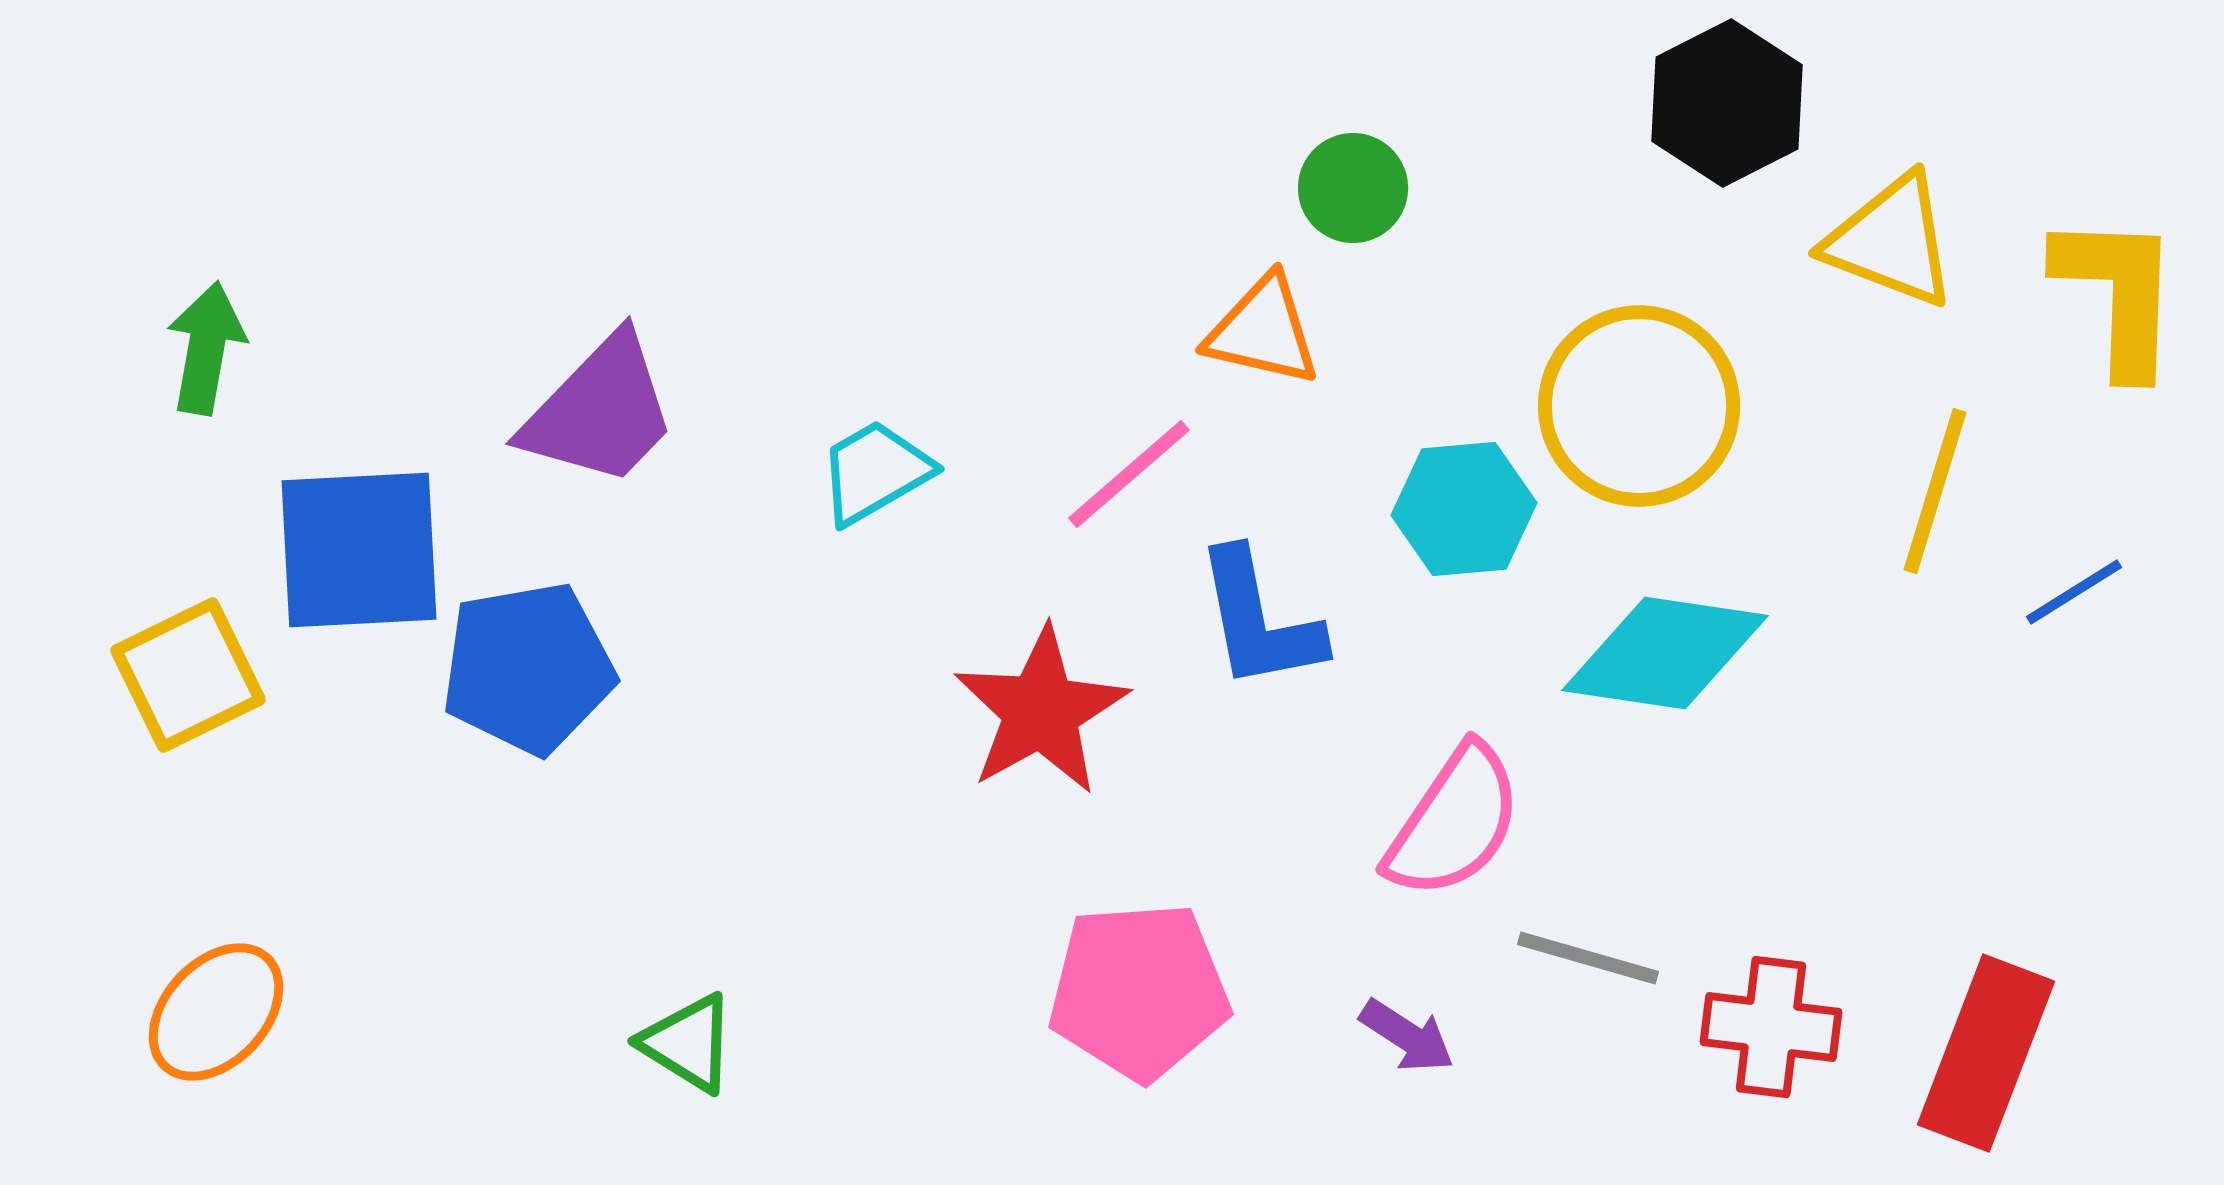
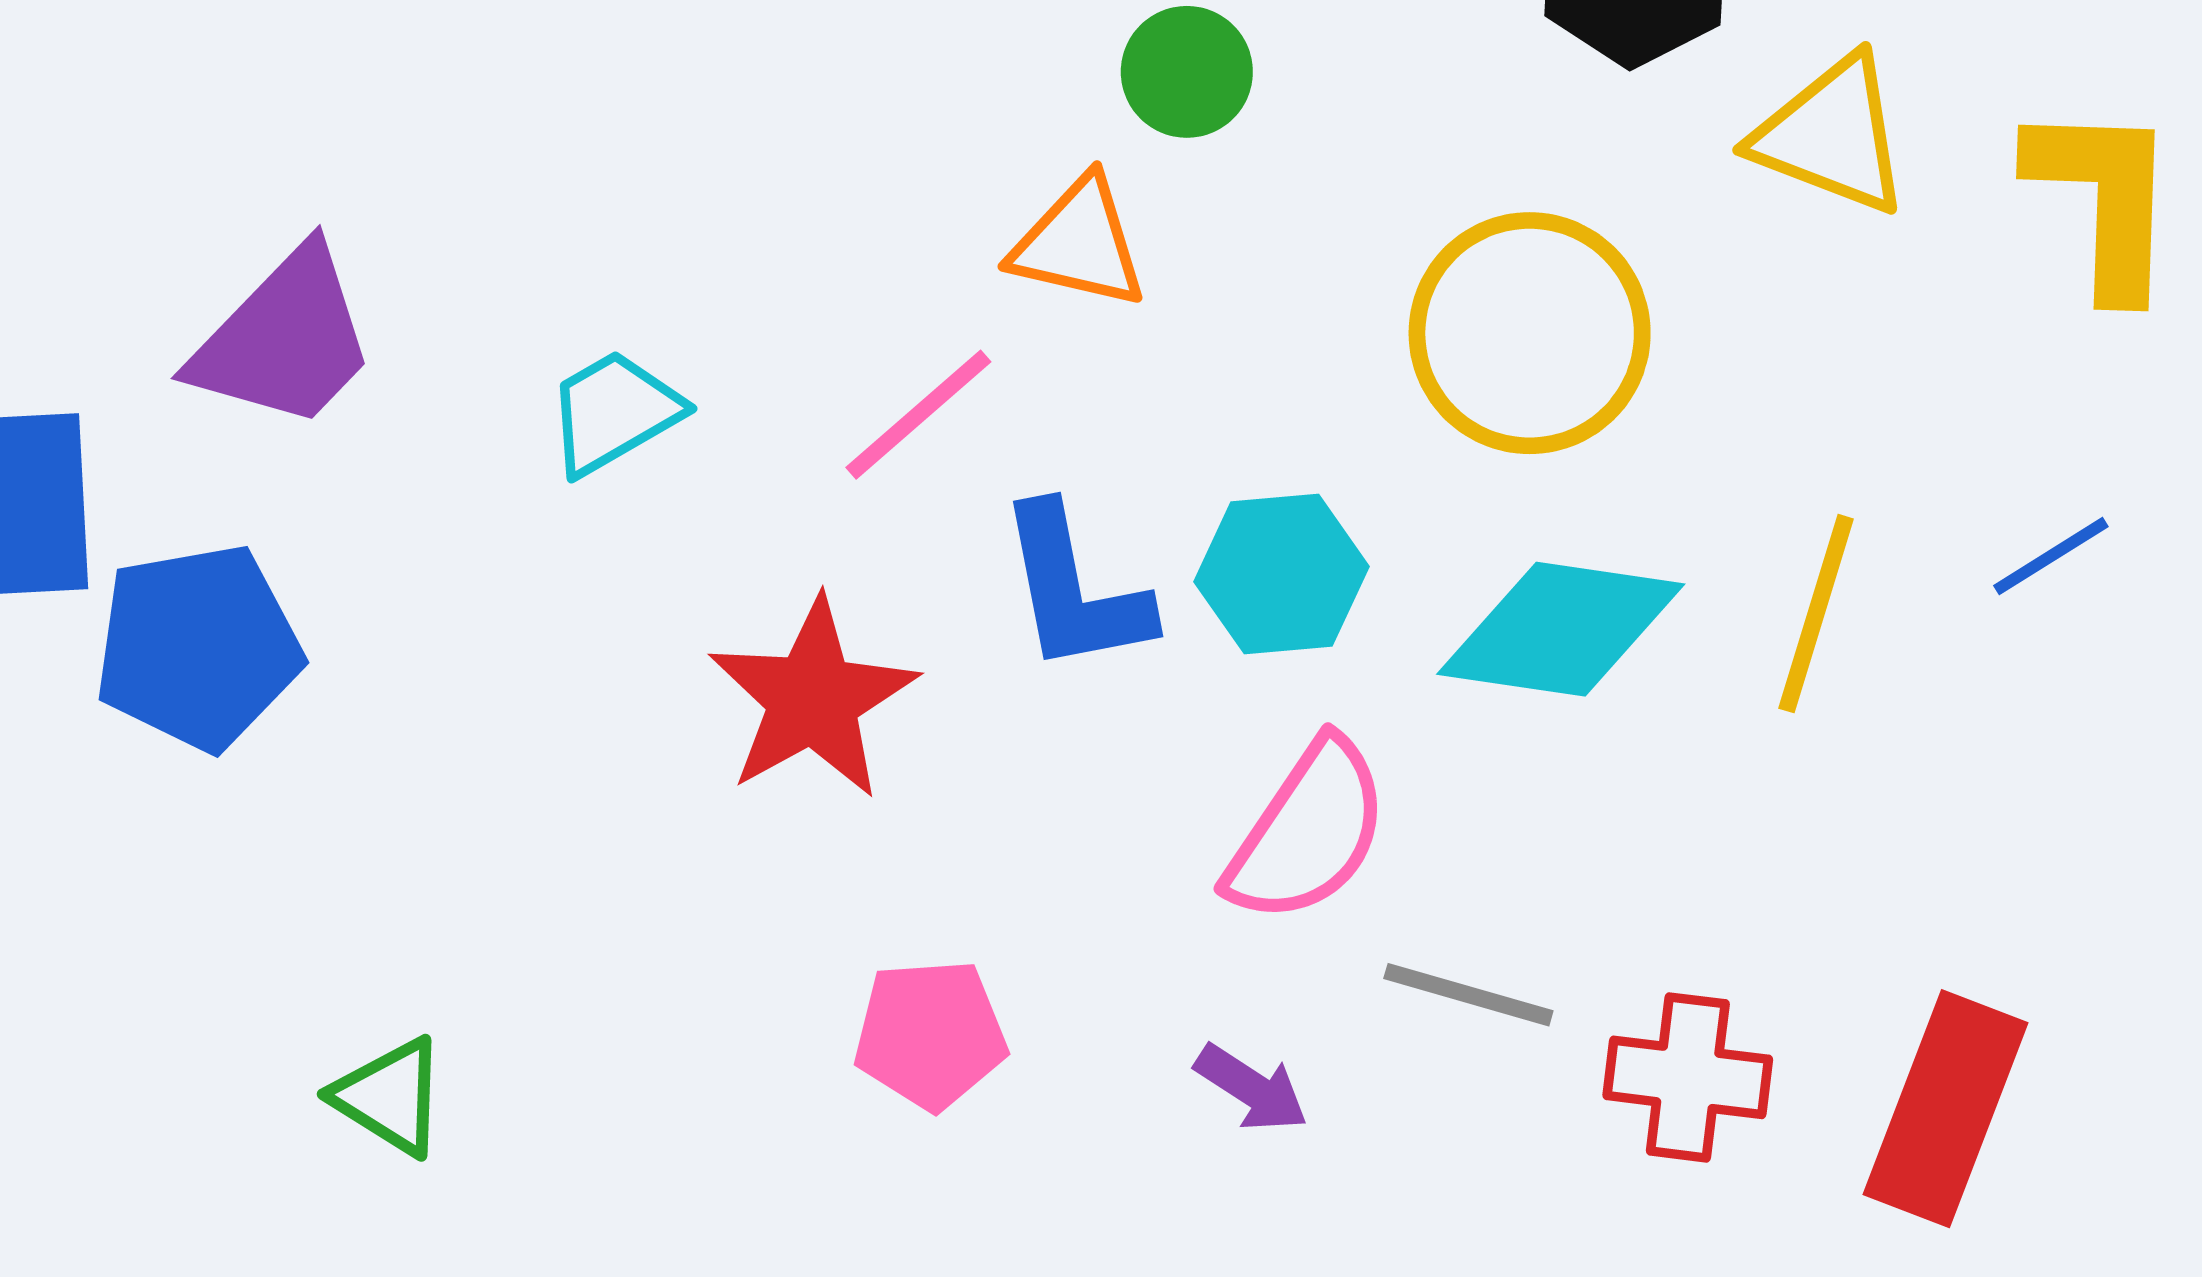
yellow line: (1935, 491) -> (1816, 614), moved
cyan hexagon: (1464, 509) -> (1281, 574), moved
pink pentagon: (1139, 991) -> (930, 1034), size x0.7

